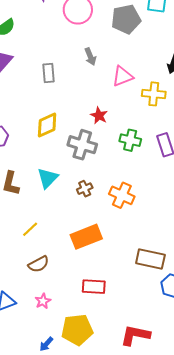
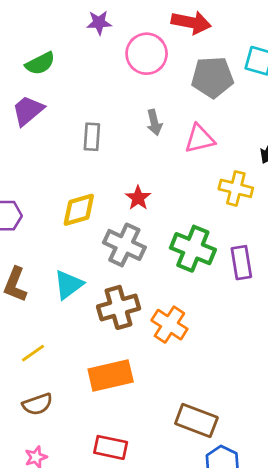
pink triangle: (123, 76) -> (200, 139), moved
red star: (99, 116) -> (138, 198), moved
green cross: (130, 140) -> (193, 249), size x1.4
brown cross: (85, 189) -> (119, 307), size x1.8

